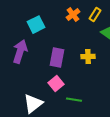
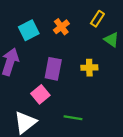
orange cross: (73, 15) -> (61, 27), moved
pink square: (56, 84) -> (40, 94), moved

